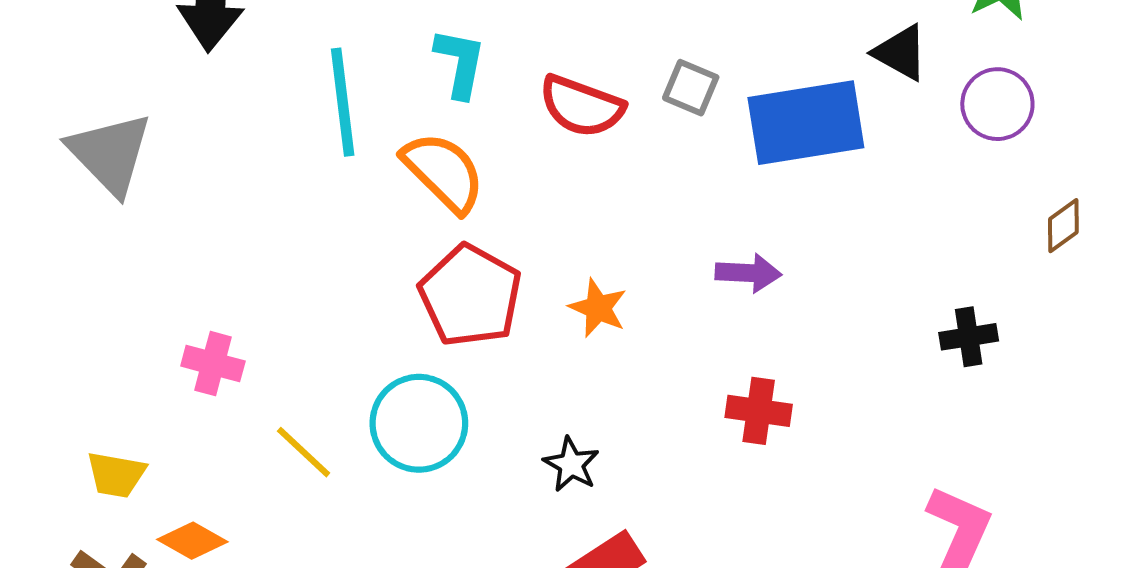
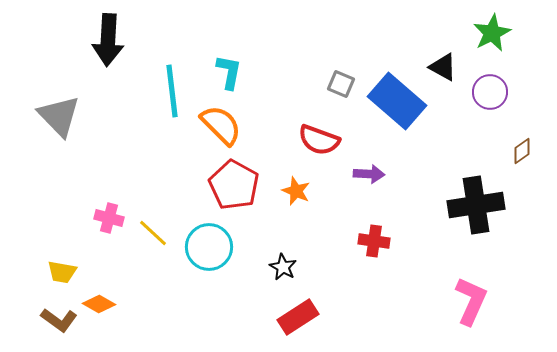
red semicircle: (582, 106) -> (319, 140), moved
blue rectangle: (806, 123) -> (397, 101), turned 50
black cross: (969, 337) -> (476, 205), size x2.0
yellow line: (304, 452) -> (153, 233), moved

